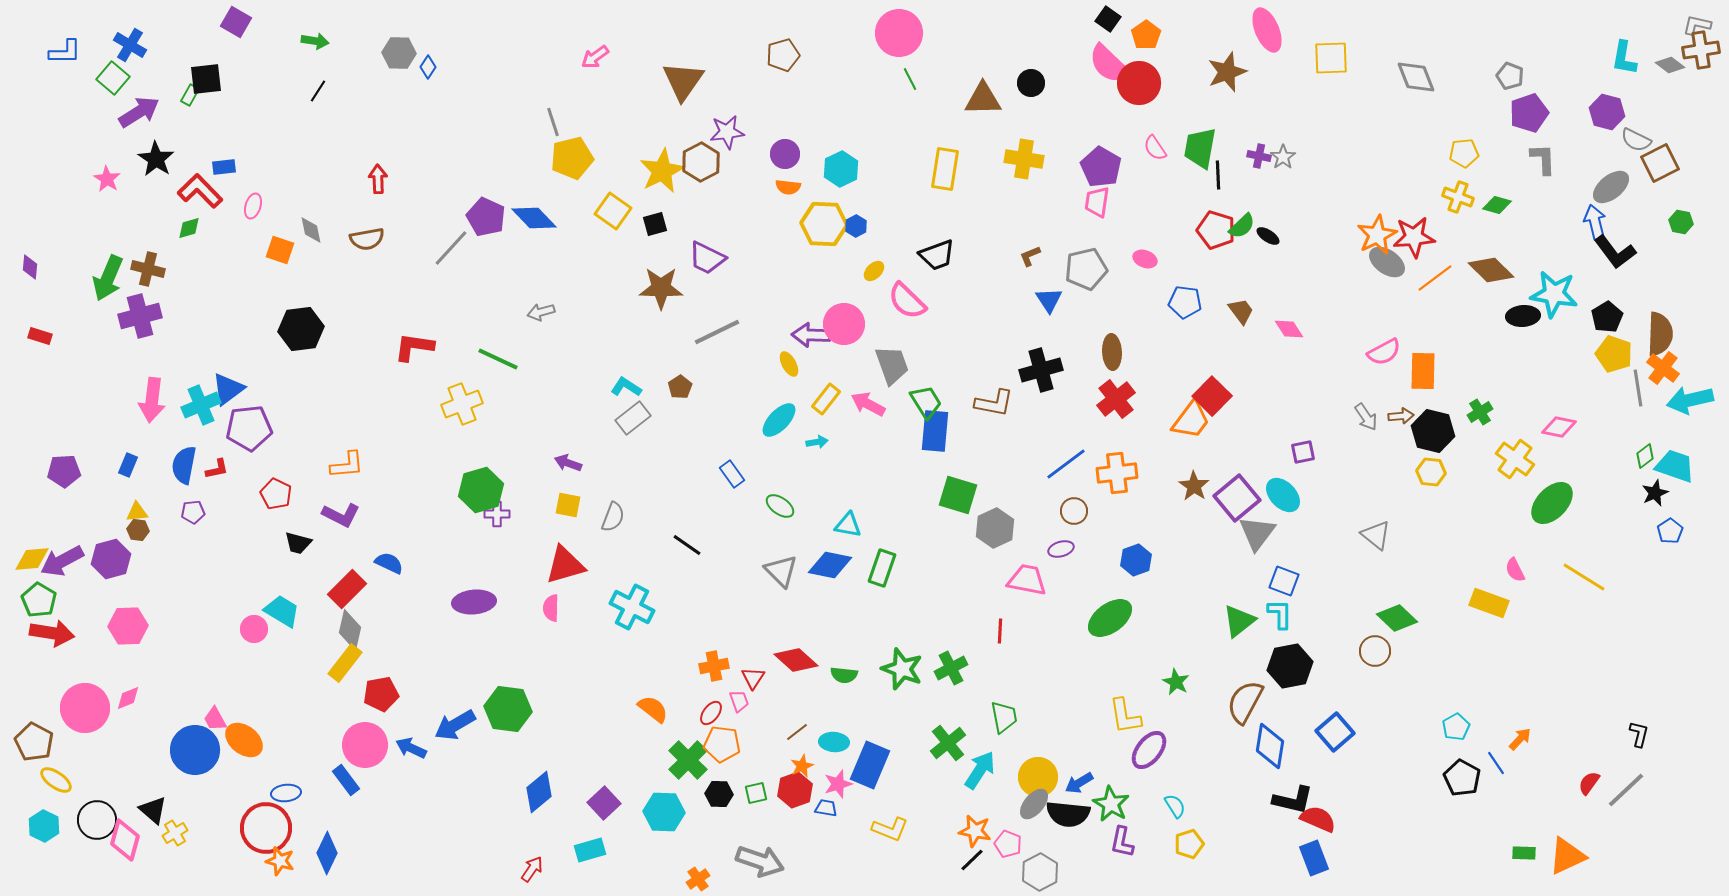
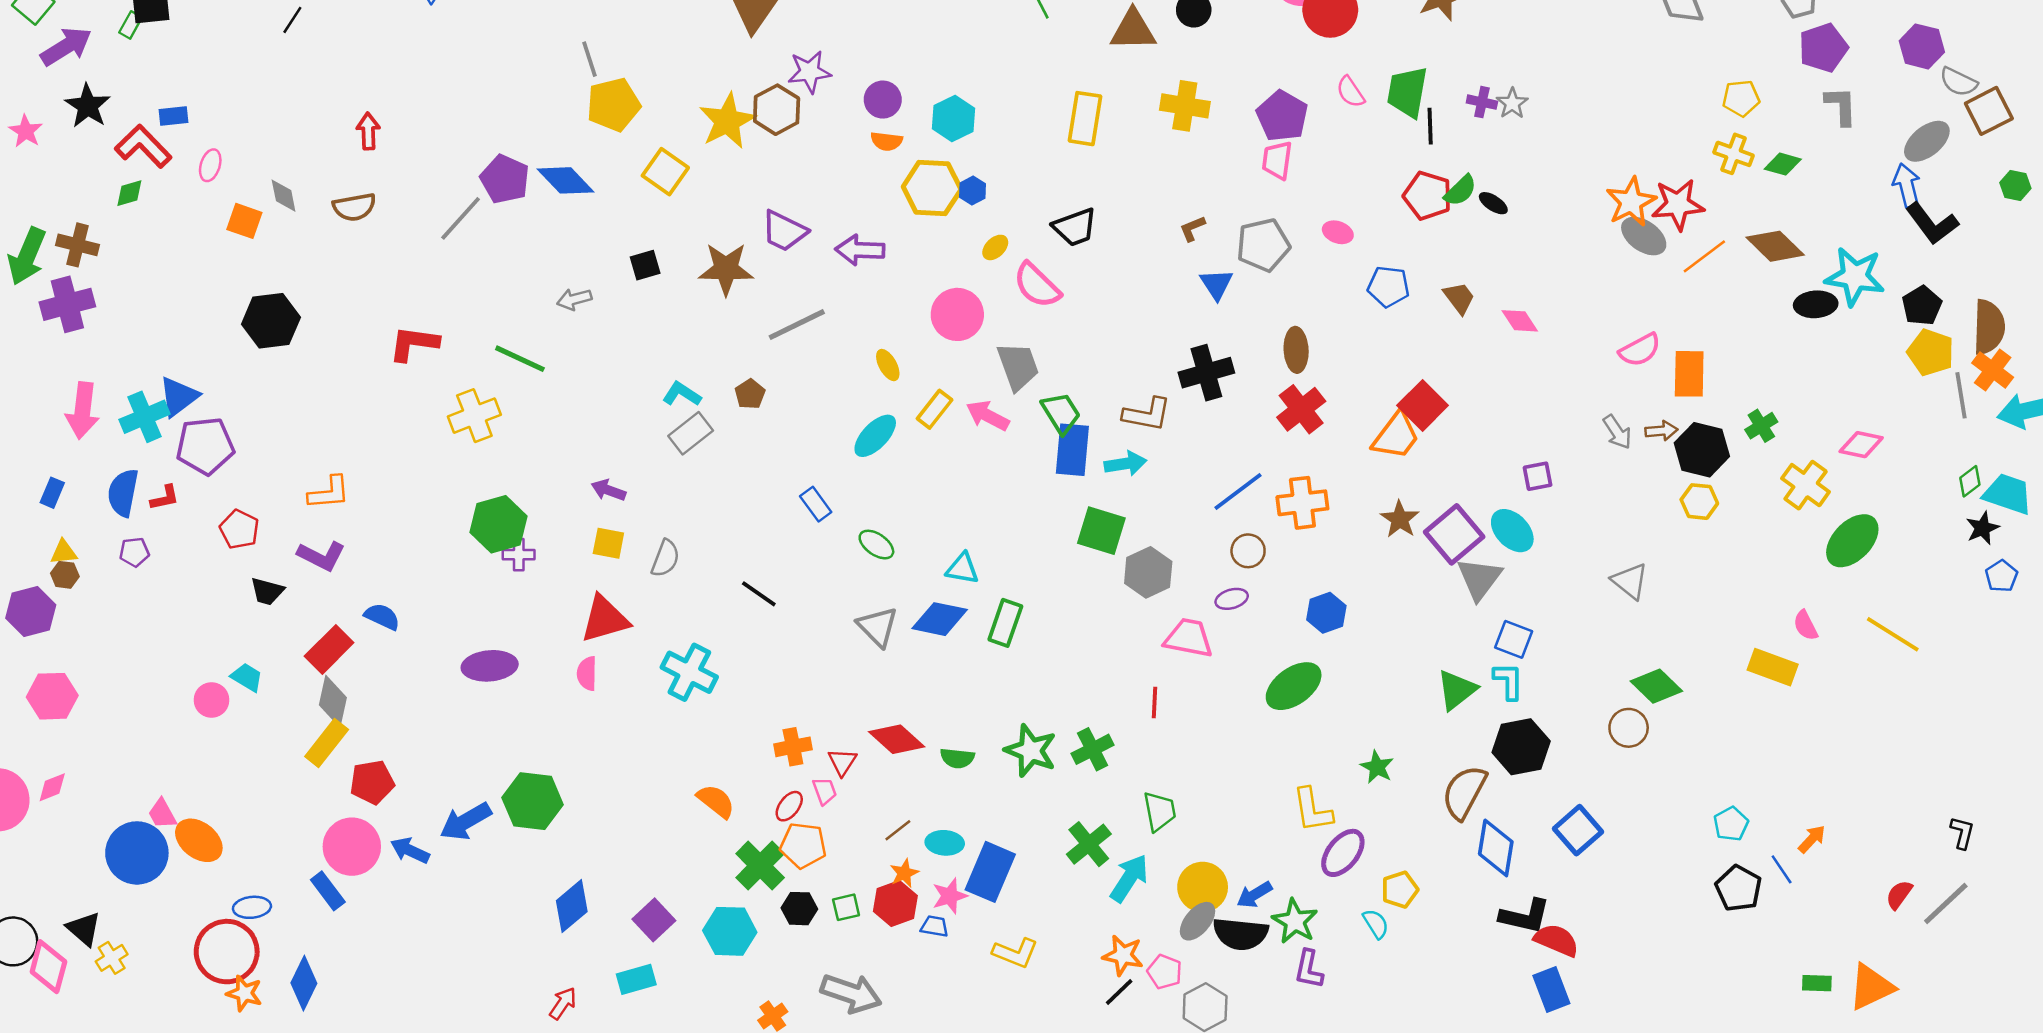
black square: (655, 224) -> (645, 265), moved
purple arrow: (811, 335) -> (860, 250), moved
cyan arrow: (817, 442) -> (1125, 464), moved, size x1.5
cyan trapezoid: (282, 611) -> (247, 677), size x0.7
yellow pentagon: (1189, 844) -> (1400, 890), moved

